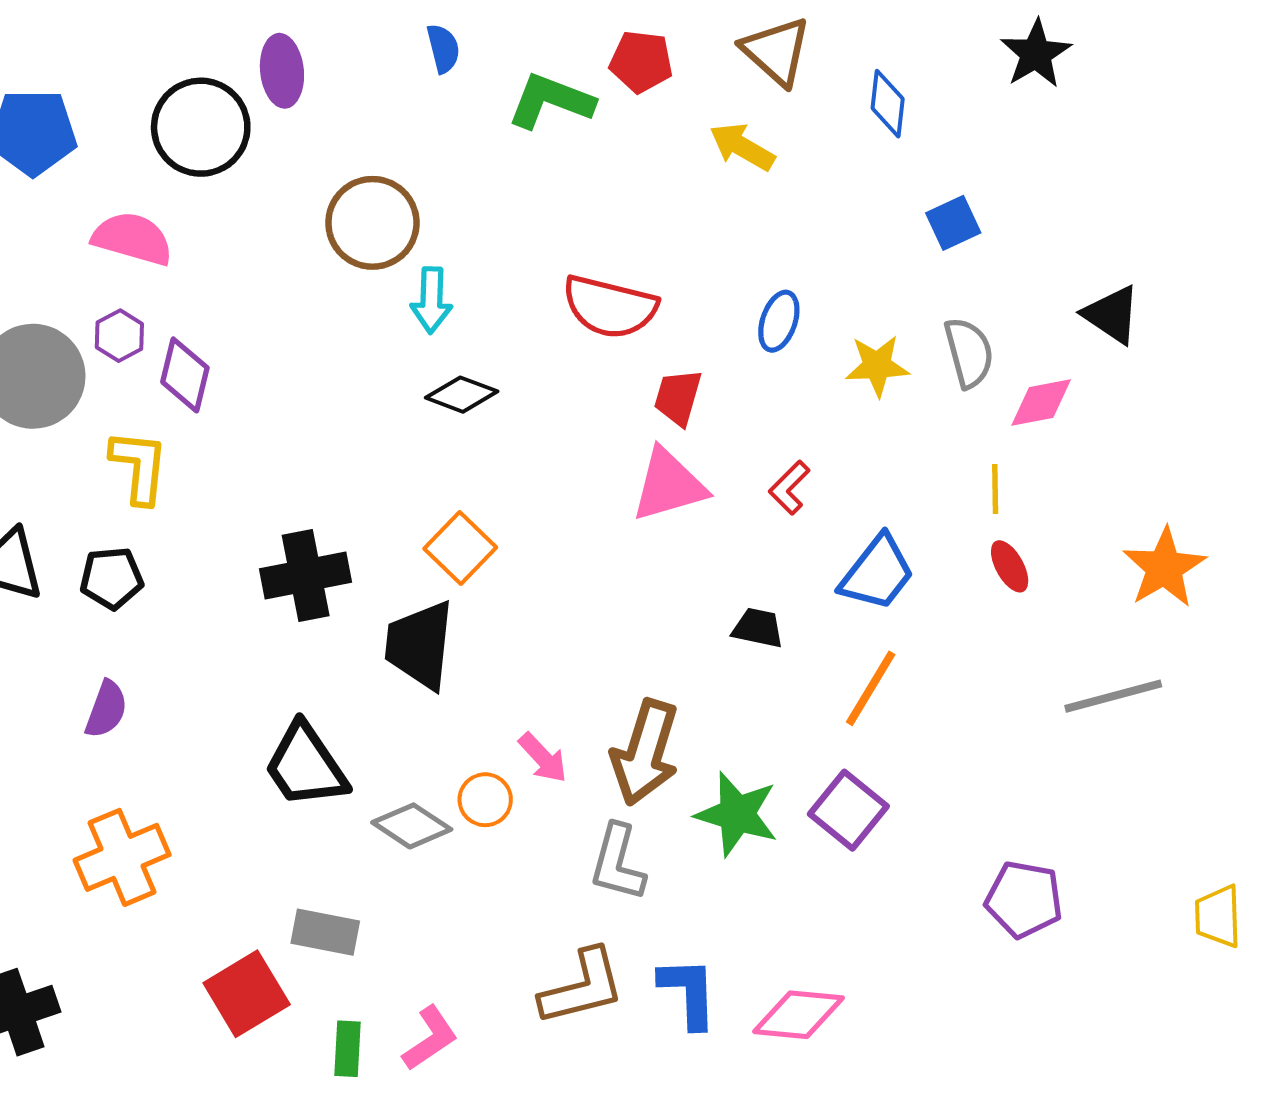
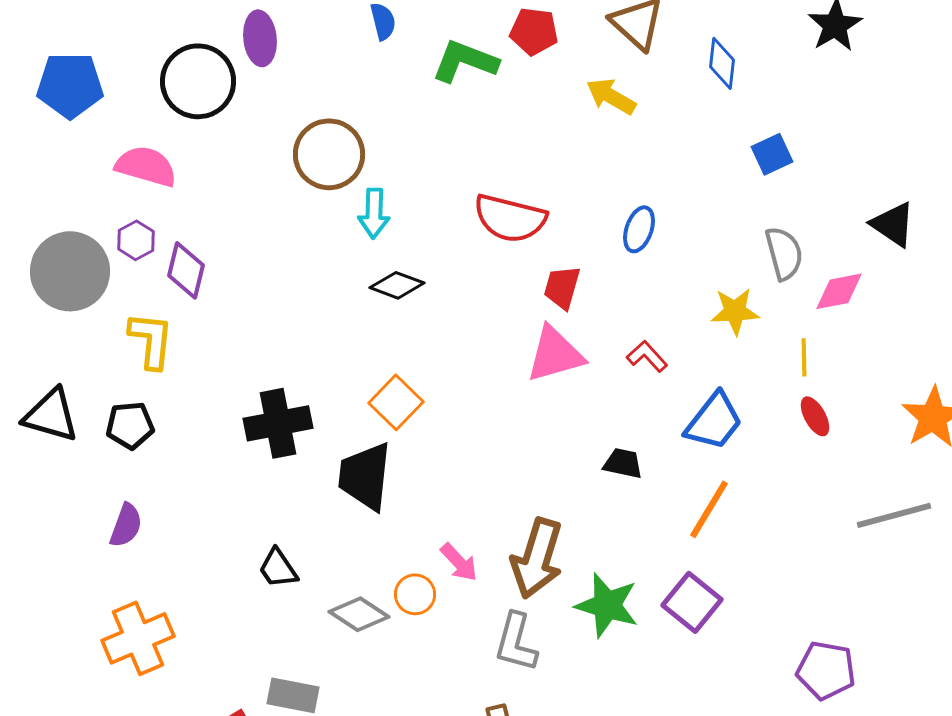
yellow star: (877, 366) -> (735, 311), moved
red L-shape: (789, 488) -> (647, 356), turned 93
black trapezoid: (306, 766) -> (278, 568), size x0.6

